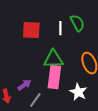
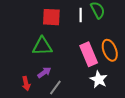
green triangle: (53, 59) -> (42, 46), moved
pink rectangle: (54, 77) -> (89, 54), moved, turned -30

